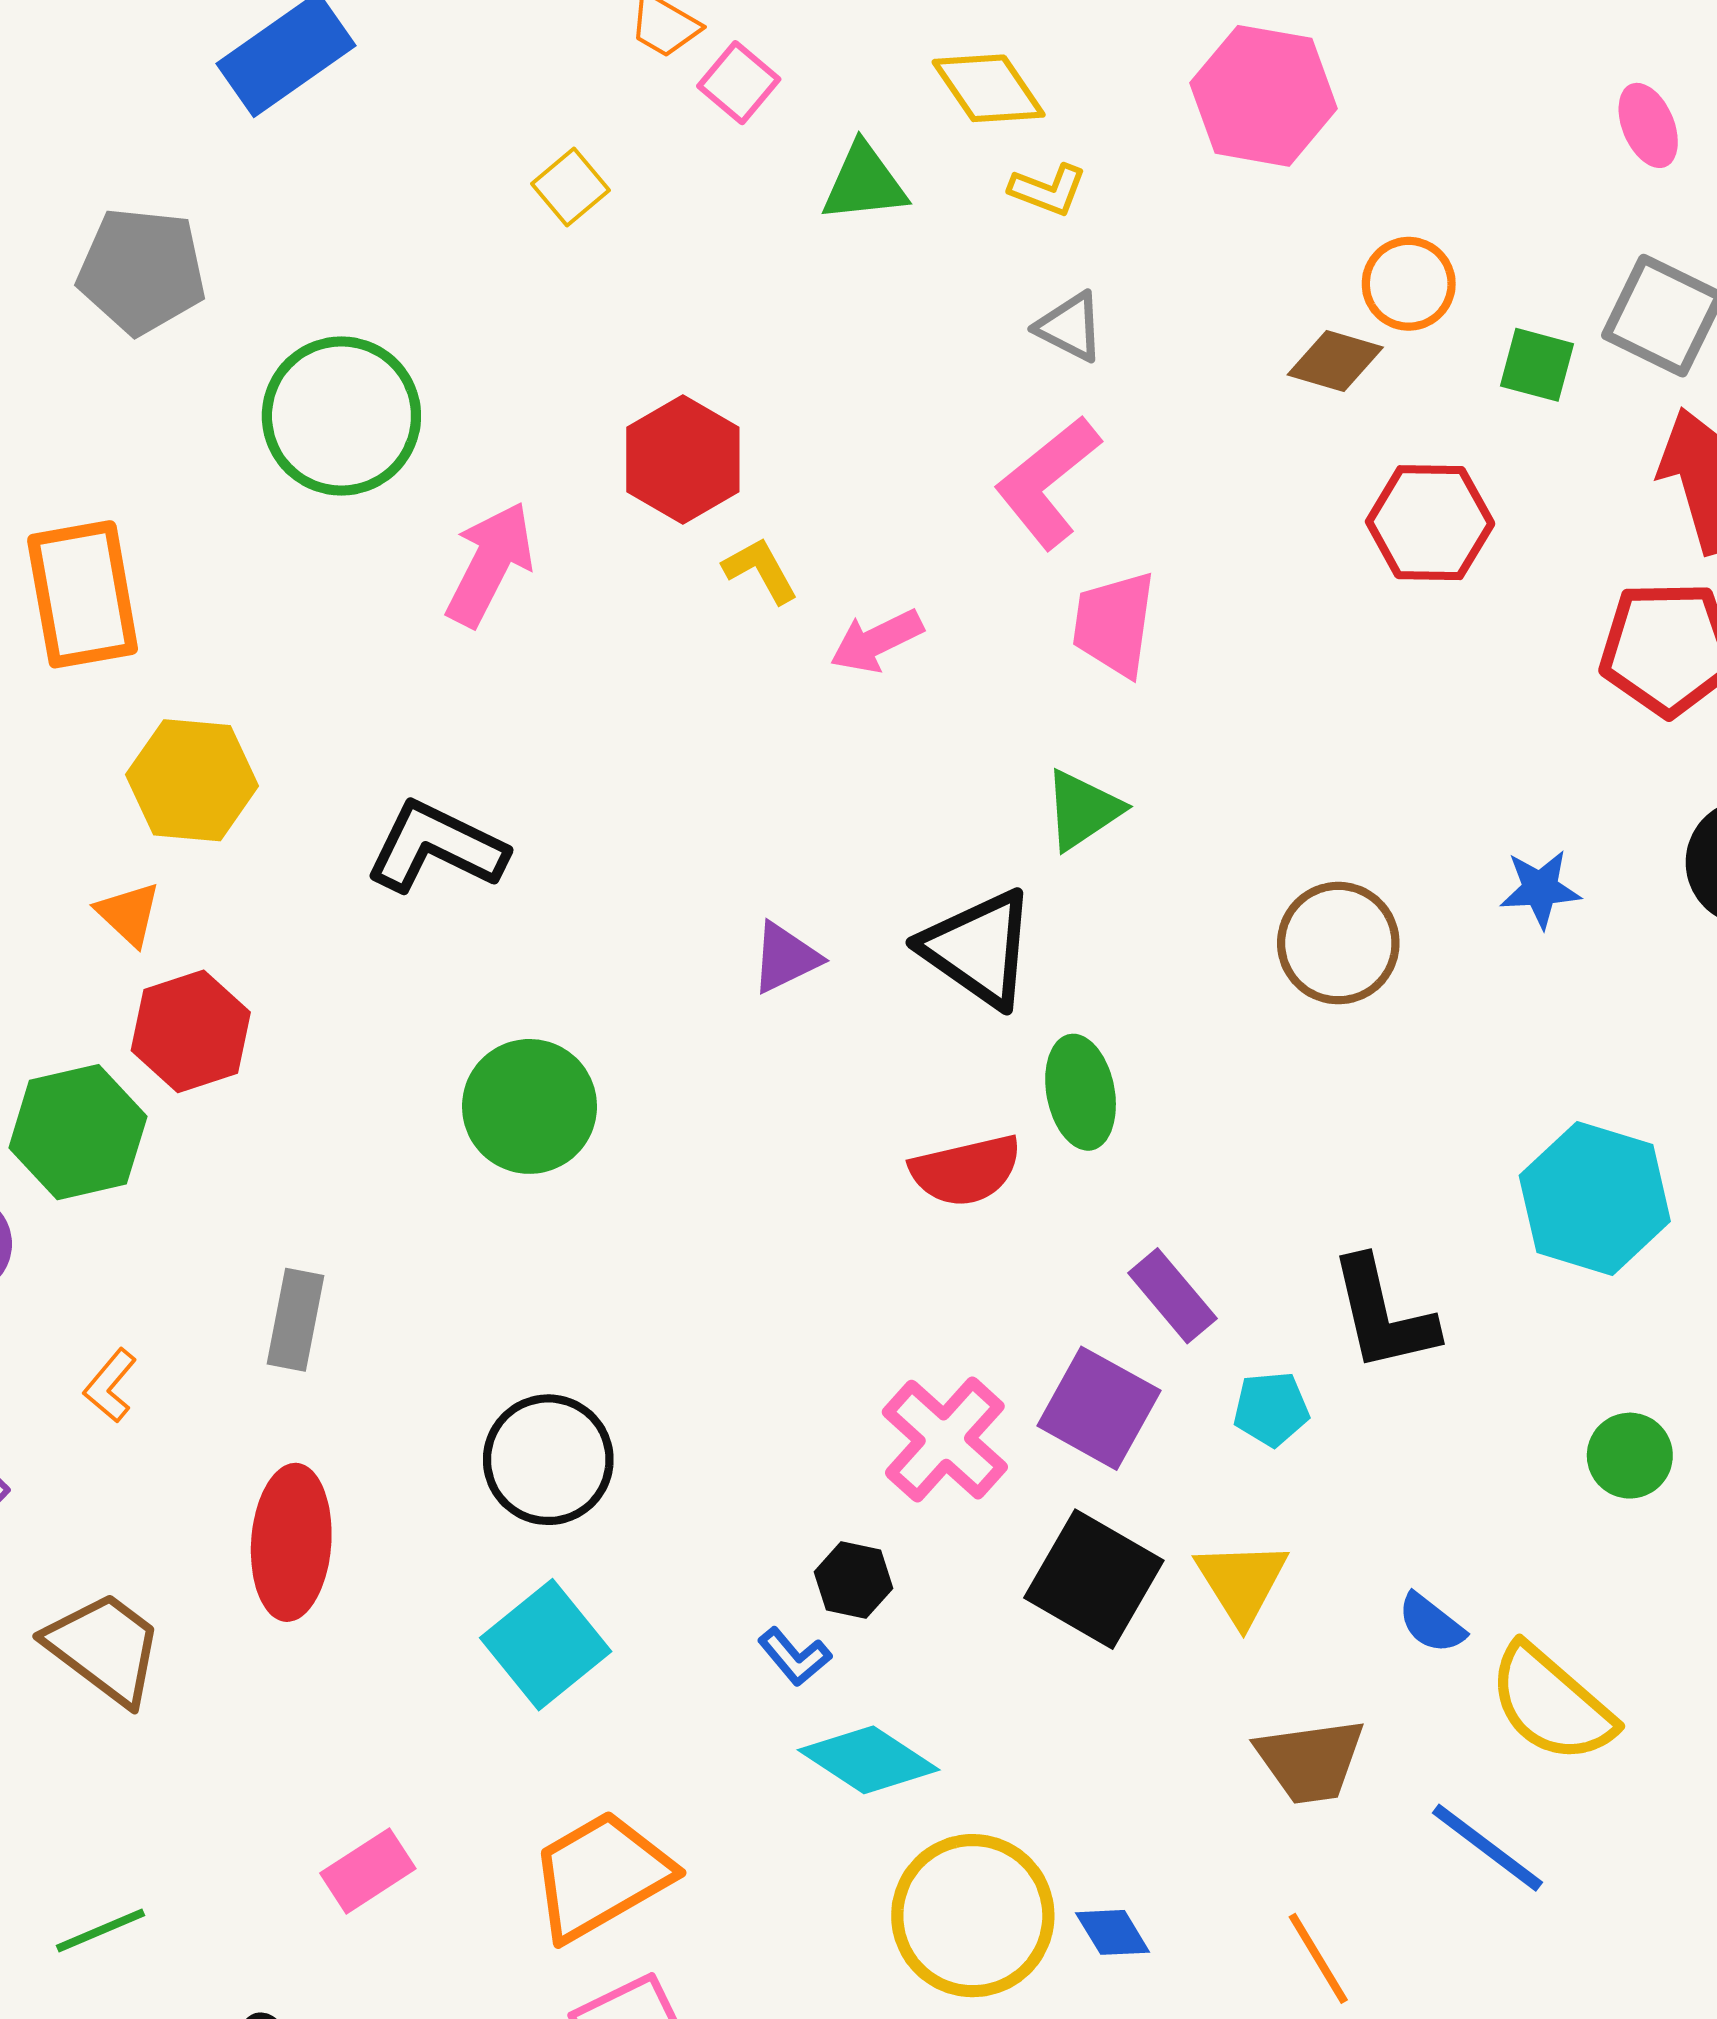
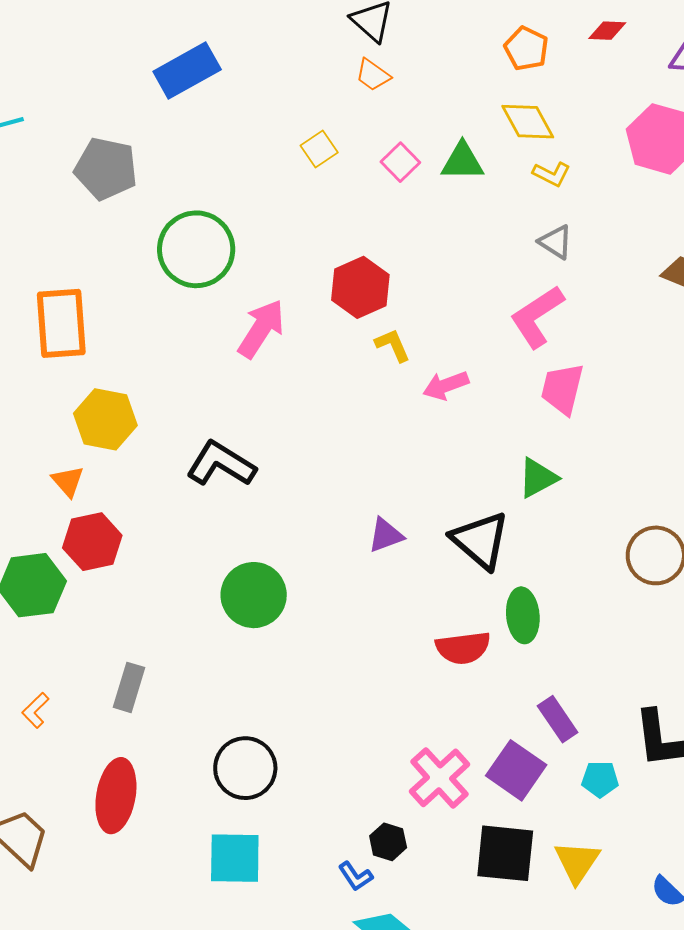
pink square: (739, 83) -> (400, 162), moved
black square: (1094, 1579) -> (505, 853), turned -30
cyan square: (546, 1645) -> (235, 858), turned 34

